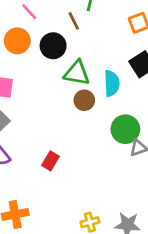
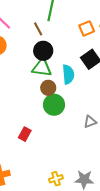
black circle: (53, 46) -> (43, 51), moved
green circle: (125, 129) -> (54, 105), moved

